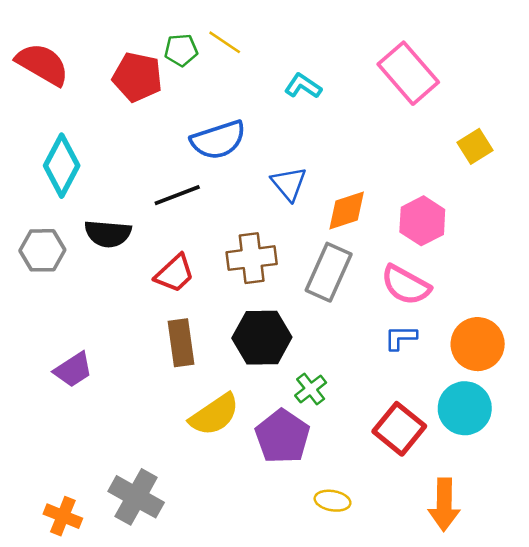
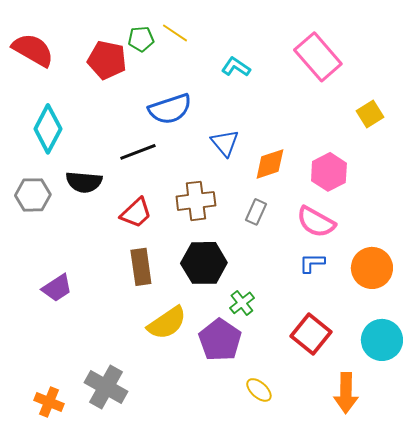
gray rectangle: (329, 272) -> (256, 212), size x0.6
cyan circle: (465, 408) -> (382, 340), moved
yellow ellipse: (333, 501) -> (259, 390), turned 32

